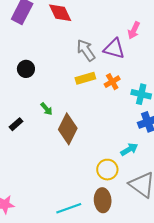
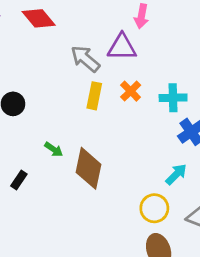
yellow rectangle: (85, 78) -> (94, 96), turned -48

